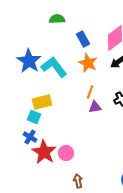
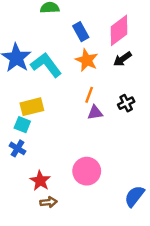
red star: (44, 152) -> (40, 181), moved, size x0.7
pink circle: (66, 153) -> (87, 171), moved, size x1.5
brown arrow: (78, 181) -> (49, 202), moved, turned 96

